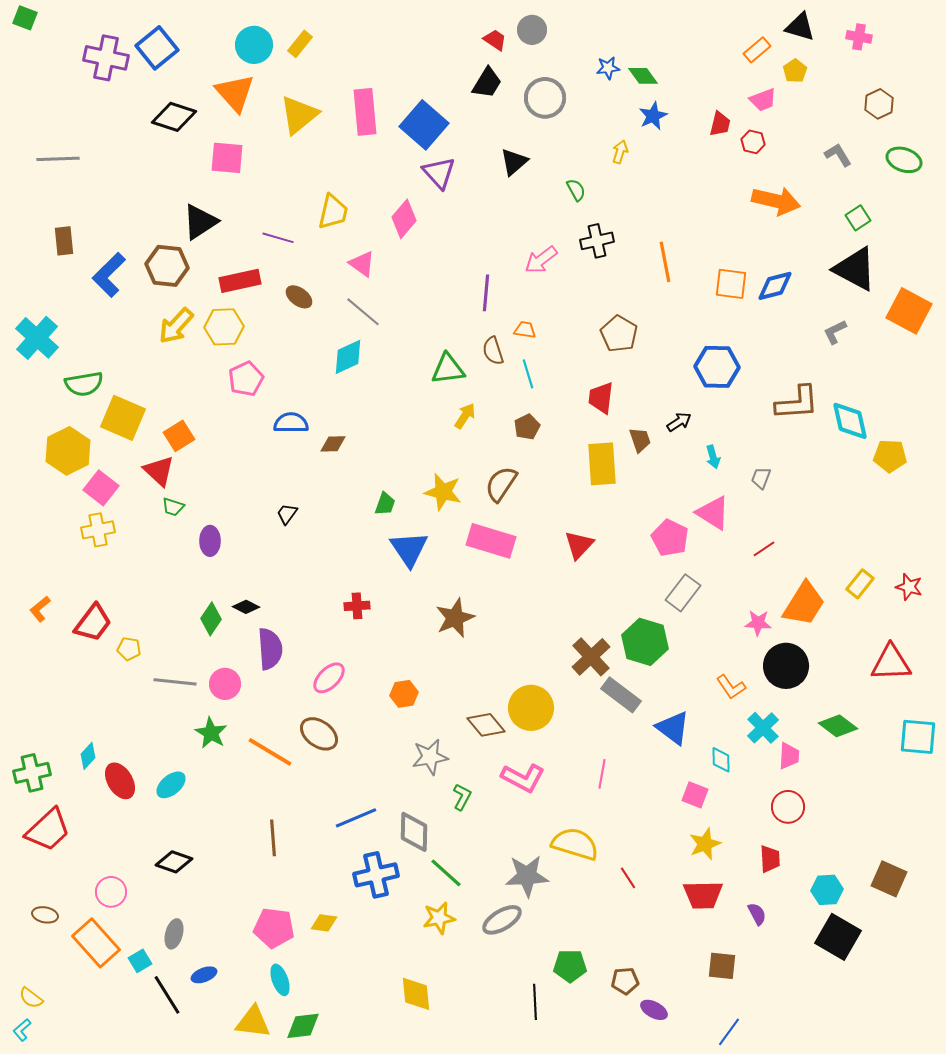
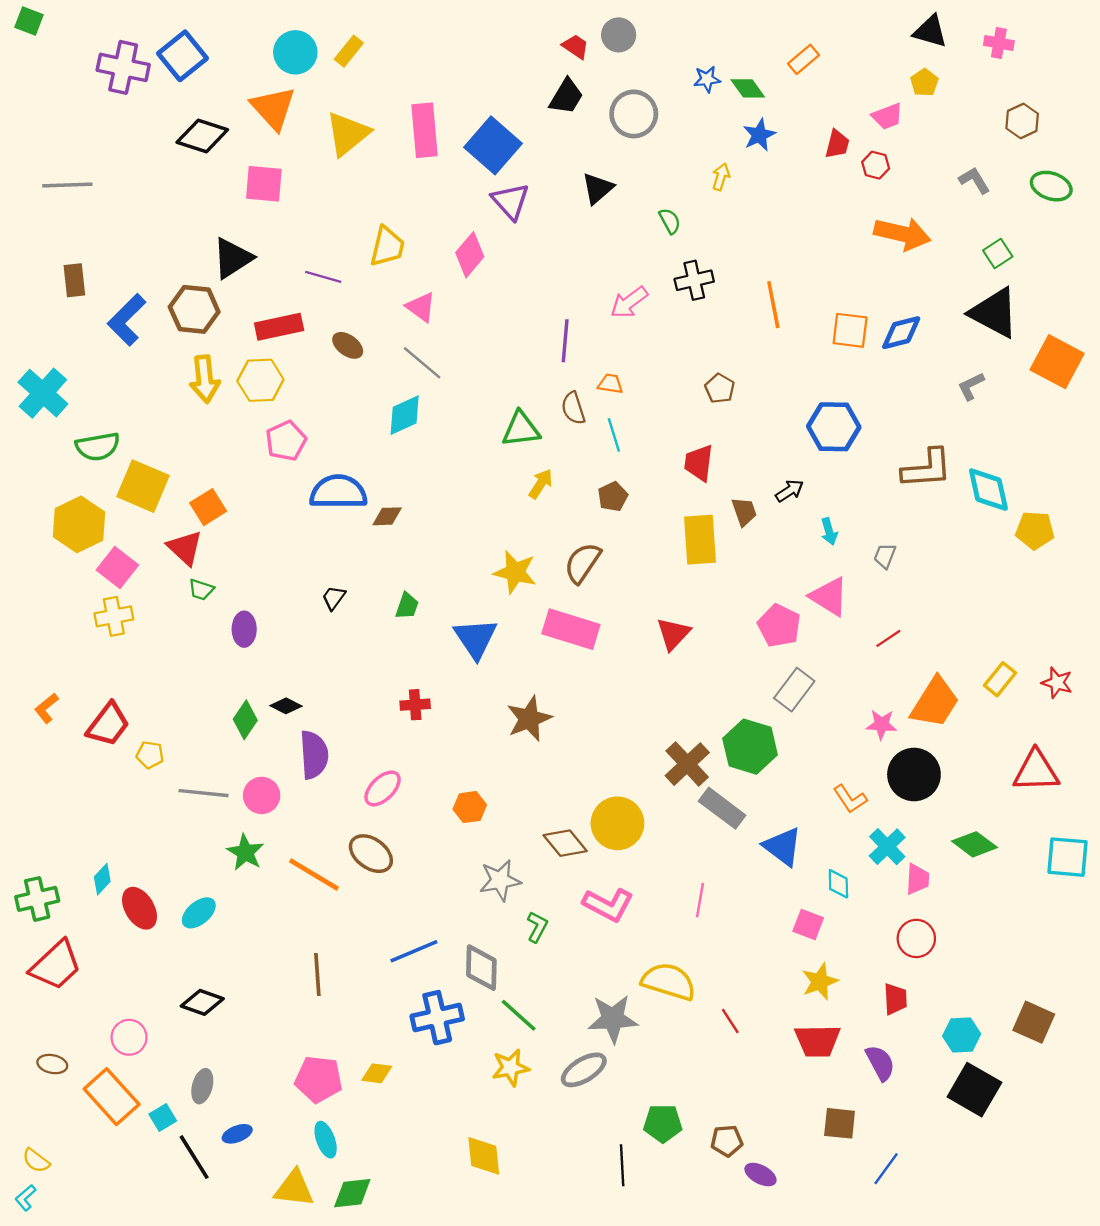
orange rectangle: (757, 50) -> (804, 59), moved
yellow arrow: (176, 326) -> (205, 379), turned -48
brown pentagon: (619, 334) -> (720, 388), size x0.7
blue semicircle: (291, 423) -> (338, 492), size x1.4
green trapezoid: (385, 504) -> (407, 606), moved
purple semicircle: (757, 914) -> (880, 1063), size x1.4
blue line: (729, 1032) -> (886, 1169), moved

